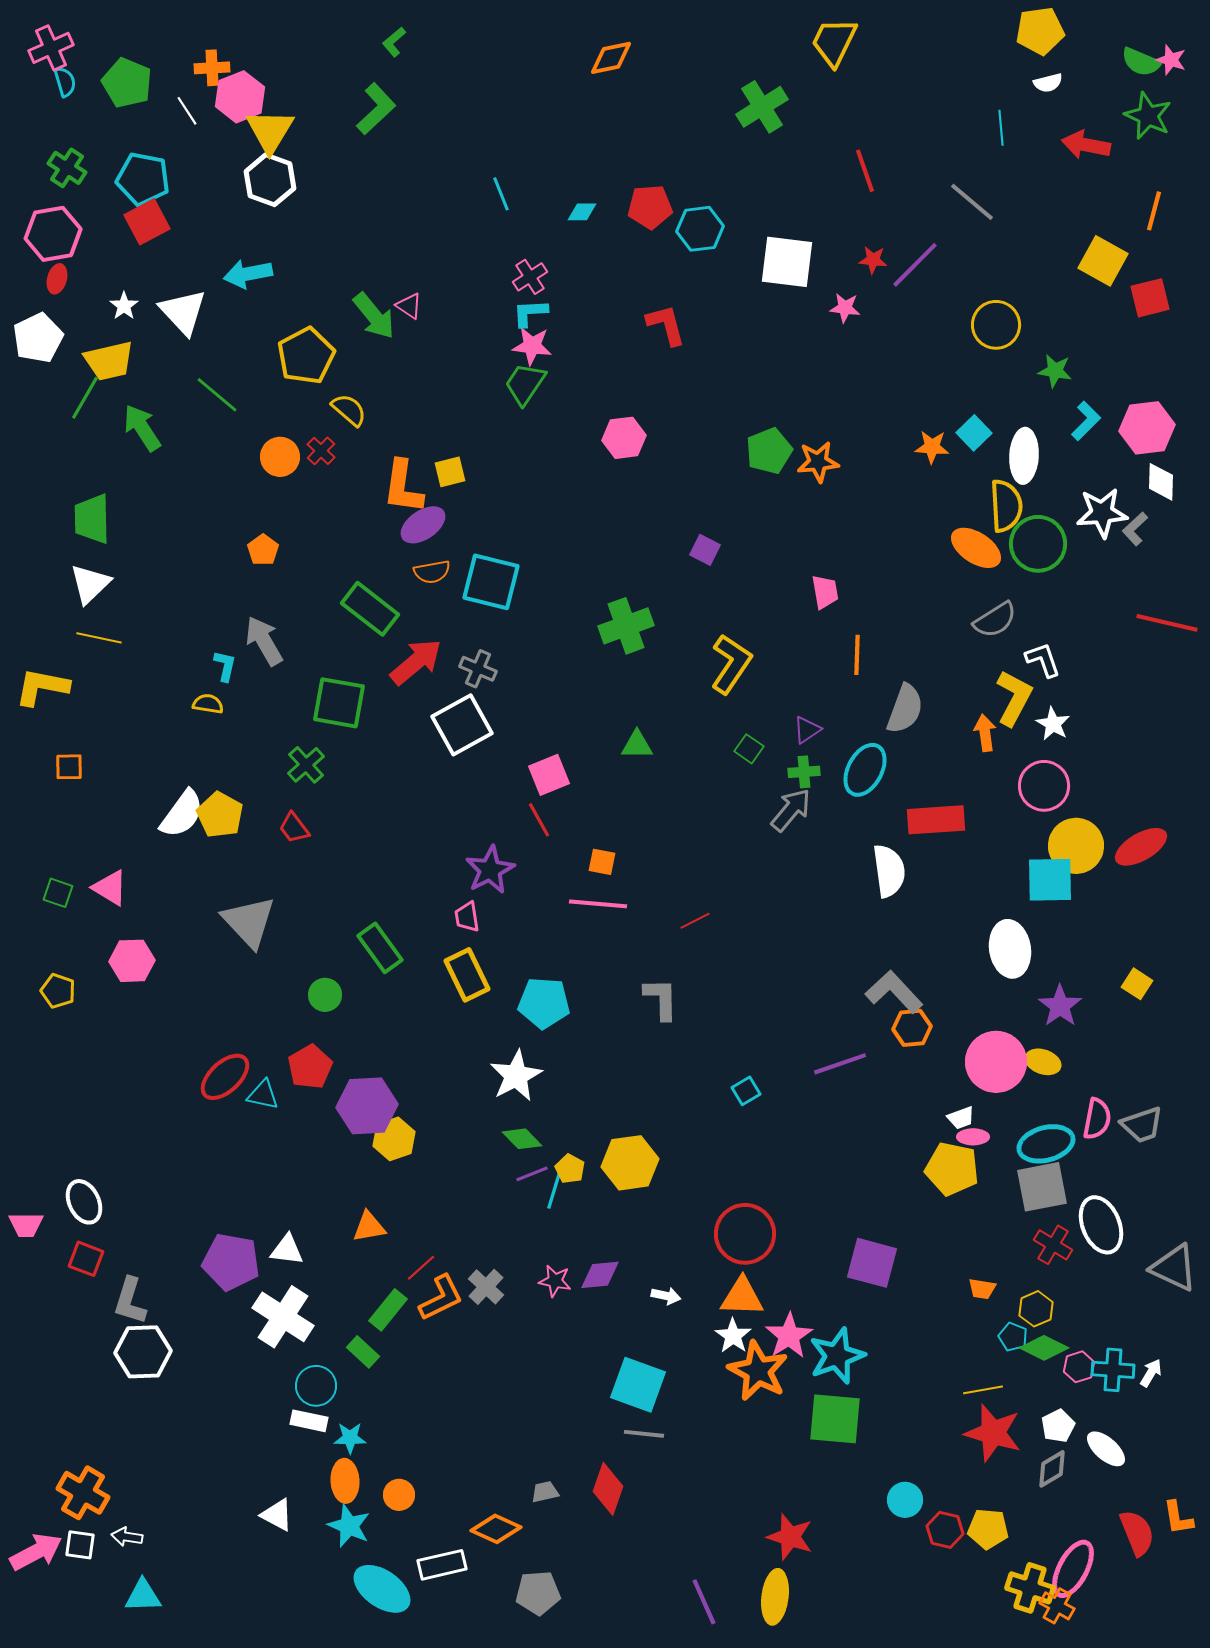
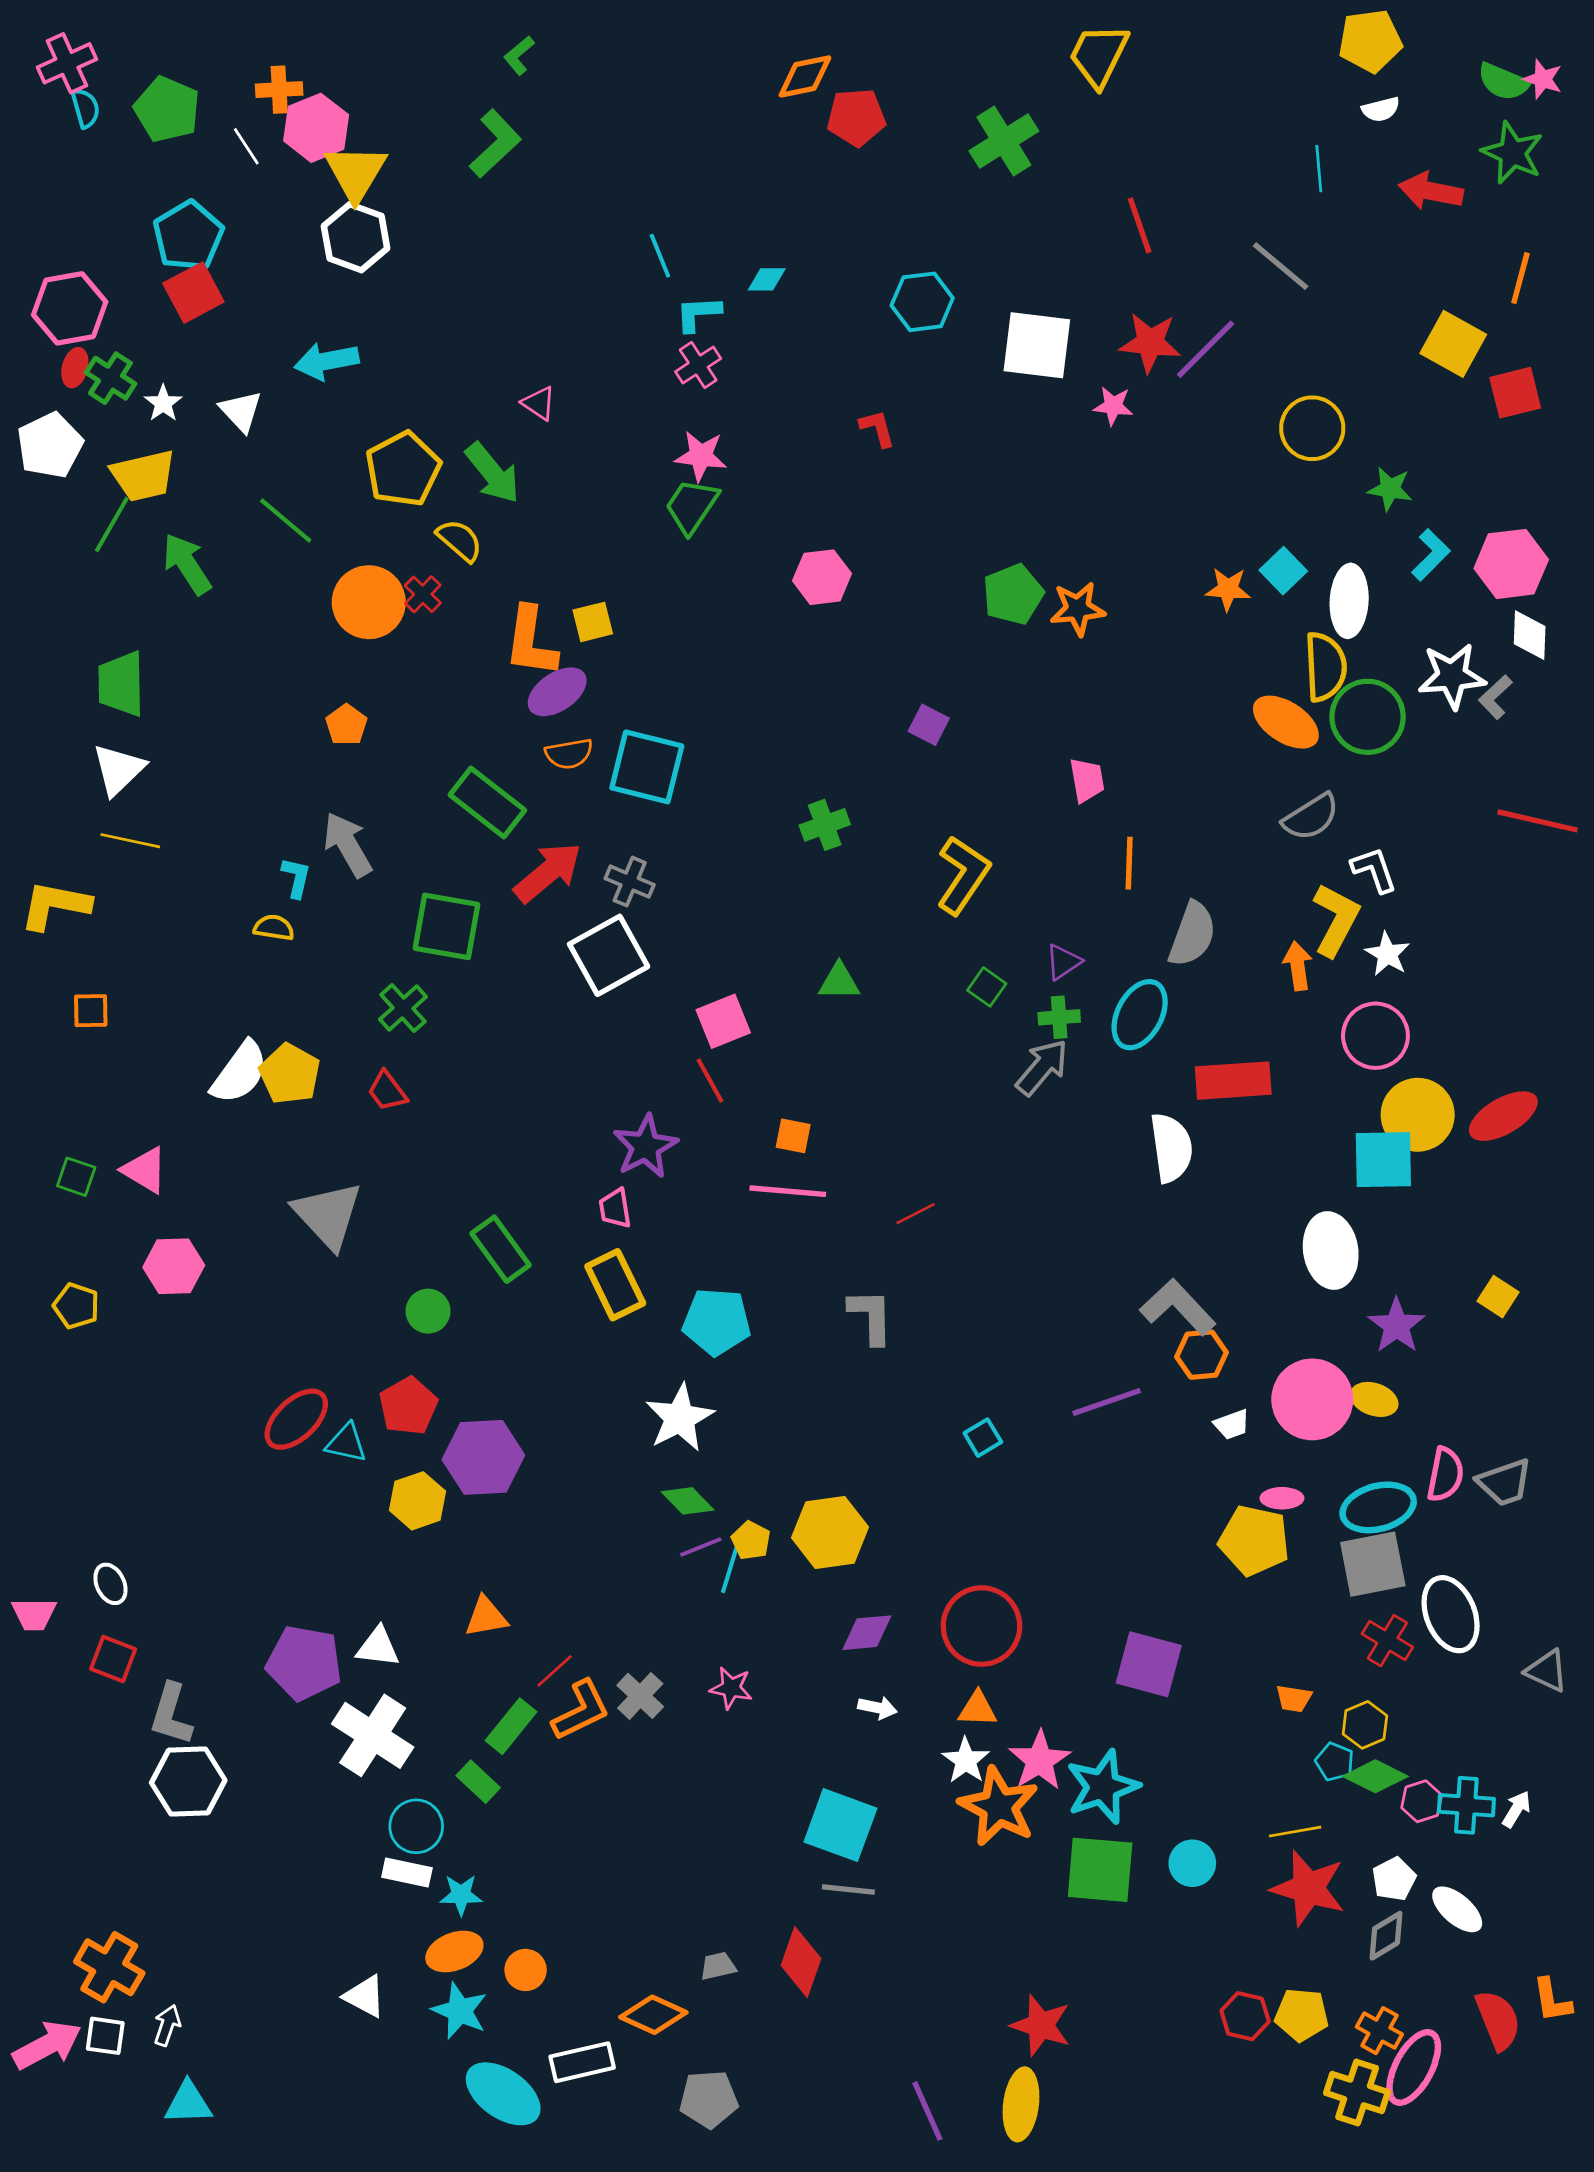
green cross: (67, 168) -> (110, 378), moved
cyan pentagon: (143, 179) -> (188, 236), turned 30
red pentagon: (650, 207) -> (856, 117), moved
red star: (873, 260) -> (1150, 343), size x1.6
white triangle: (183, 312) -> (241, 411), size x0.7
cyan L-shape: (530, 313) -> (698, 314), moved
green arrow: (374, 316) -> (493, 473), moved
red L-shape: (666, 325) -> (877, 428), size x0.7
orange circle: (280, 457) -> (369, 602), size x1.4
green cross: (626, 626) -> (825, 825), size x0.7
white trapezoid: (961, 1118) -> (1232, 1424), moved
yellow hexagon: (394, 1139) -> (418, 1501), moved
white ellipse: (84, 1202) -> (110, 1584), size x0.7
gray triangle: (1174, 1268) -> (1547, 1671), size x0.7
purple diamond: (600, 1275) -> (867, 1633), moved
orange triangle: (742, 1297) -> (978, 1709), size x0.7
orange ellipse: (345, 1481) -> (454, 1952), turned 72
cyan circle: (905, 1500) -> (1192, 1863), moved
white arrow: (127, 1537) -> (167, 2025), turned 100
orange cross: (1057, 1606) -> (1379, 2031), moved

